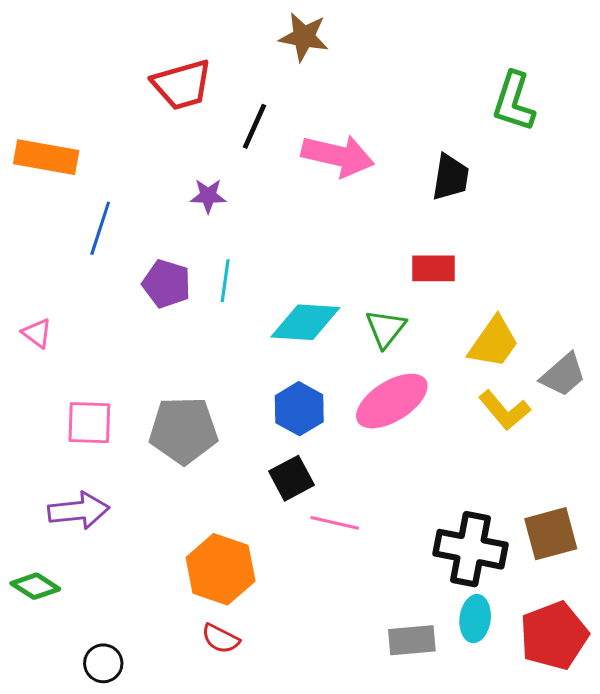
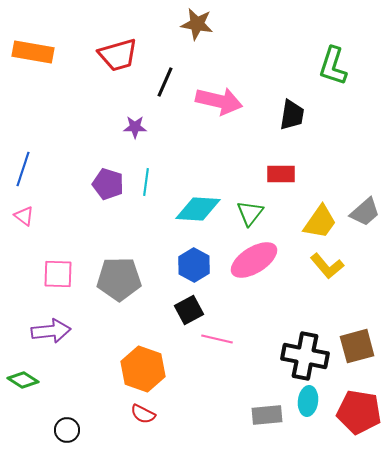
orange rectangle: (46, 157) -> (33, 52), moved
blue line: (100, 228) -> (23, 169), moved
gray trapezoid: (563, 375) -> (365, 212), moved
red pentagon: (554, 636) -> (359, 412), turned 30

